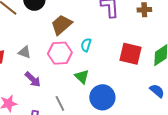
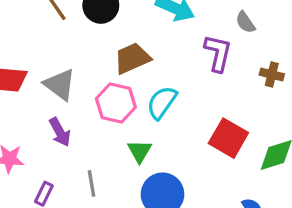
cyan semicircle: (86, 45) -> (162, 103), size x1.5
gray triangle: (25, 52) -> (60, 85), size x1.5

